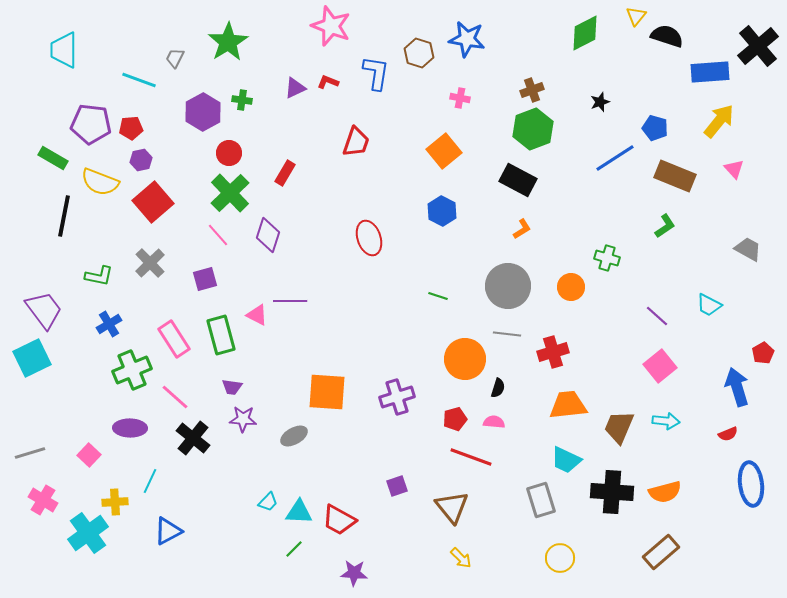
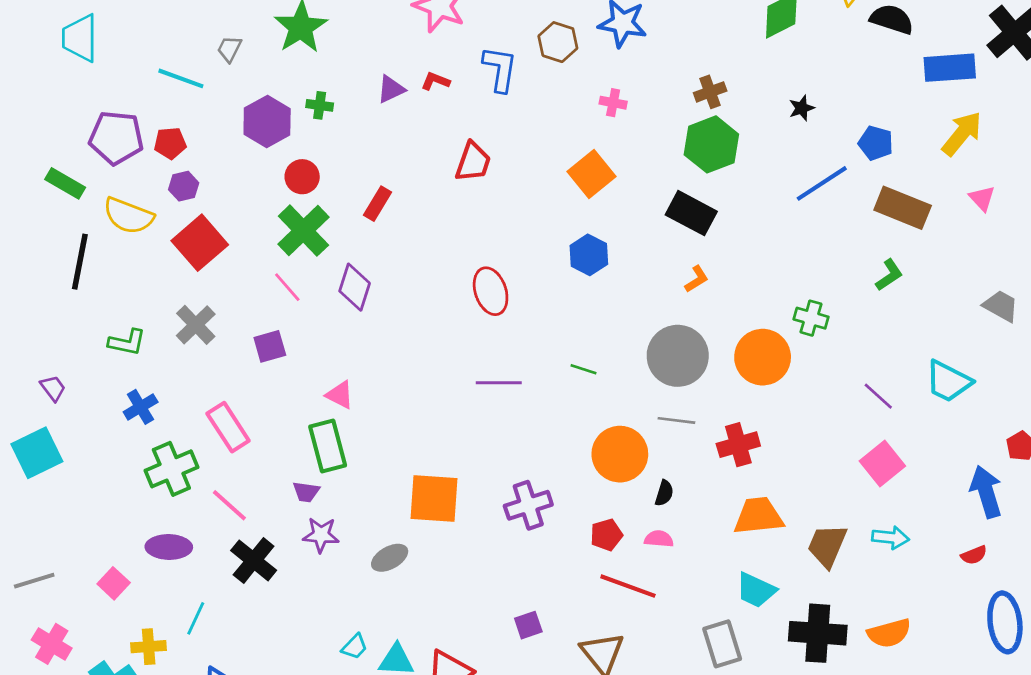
orange circle: (571, 287) -> (763, 357), size x1.5
purple line: (290, 301) -> (499, 383), moved
cyan trapezoid: (709, 305) -> (948, 381), size x1.4
purple trapezoid: (44, 310) -> (53, 388), size x0.5
green rectangle: (221, 335) -> (328, 446), moved

